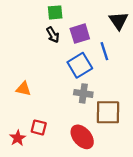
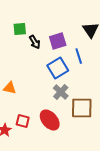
green square: (55, 12) -> (20, 29), moved
gray cross: (83, 93) -> (61, 92), turned 35
red ellipse: (82, 137) -> (50, 120), moved

